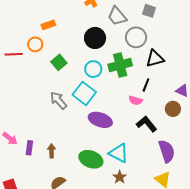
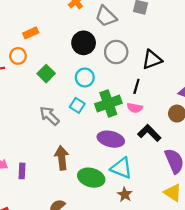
gray circle: (136, 37) -> (116, 52), moved
green cross: (120, 65) -> (108, 104), moved
black line: (146, 85) -> (136, 86), moved
cyan square: (84, 93) -> (77, 105), size x0.6
purple ellipse: (100, 120) -> (111, 139), moved
brown arrow: (52, 151) -> (62, 158), moved, size x1.5

